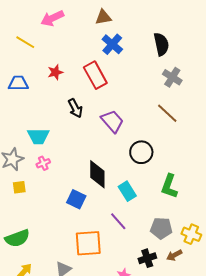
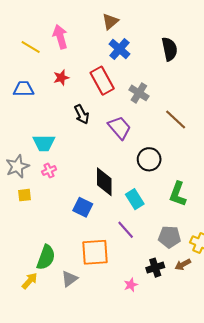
brown triangle: (103, 17) -> (110, 21), turned -30
pink arrow: (52, 18) -> (60, 37), moved, turned 100
gray cross: (172, 77) -> (139, 93), moved
green semicircle: (17, 238) -> (46, 257), moved, turned -50

